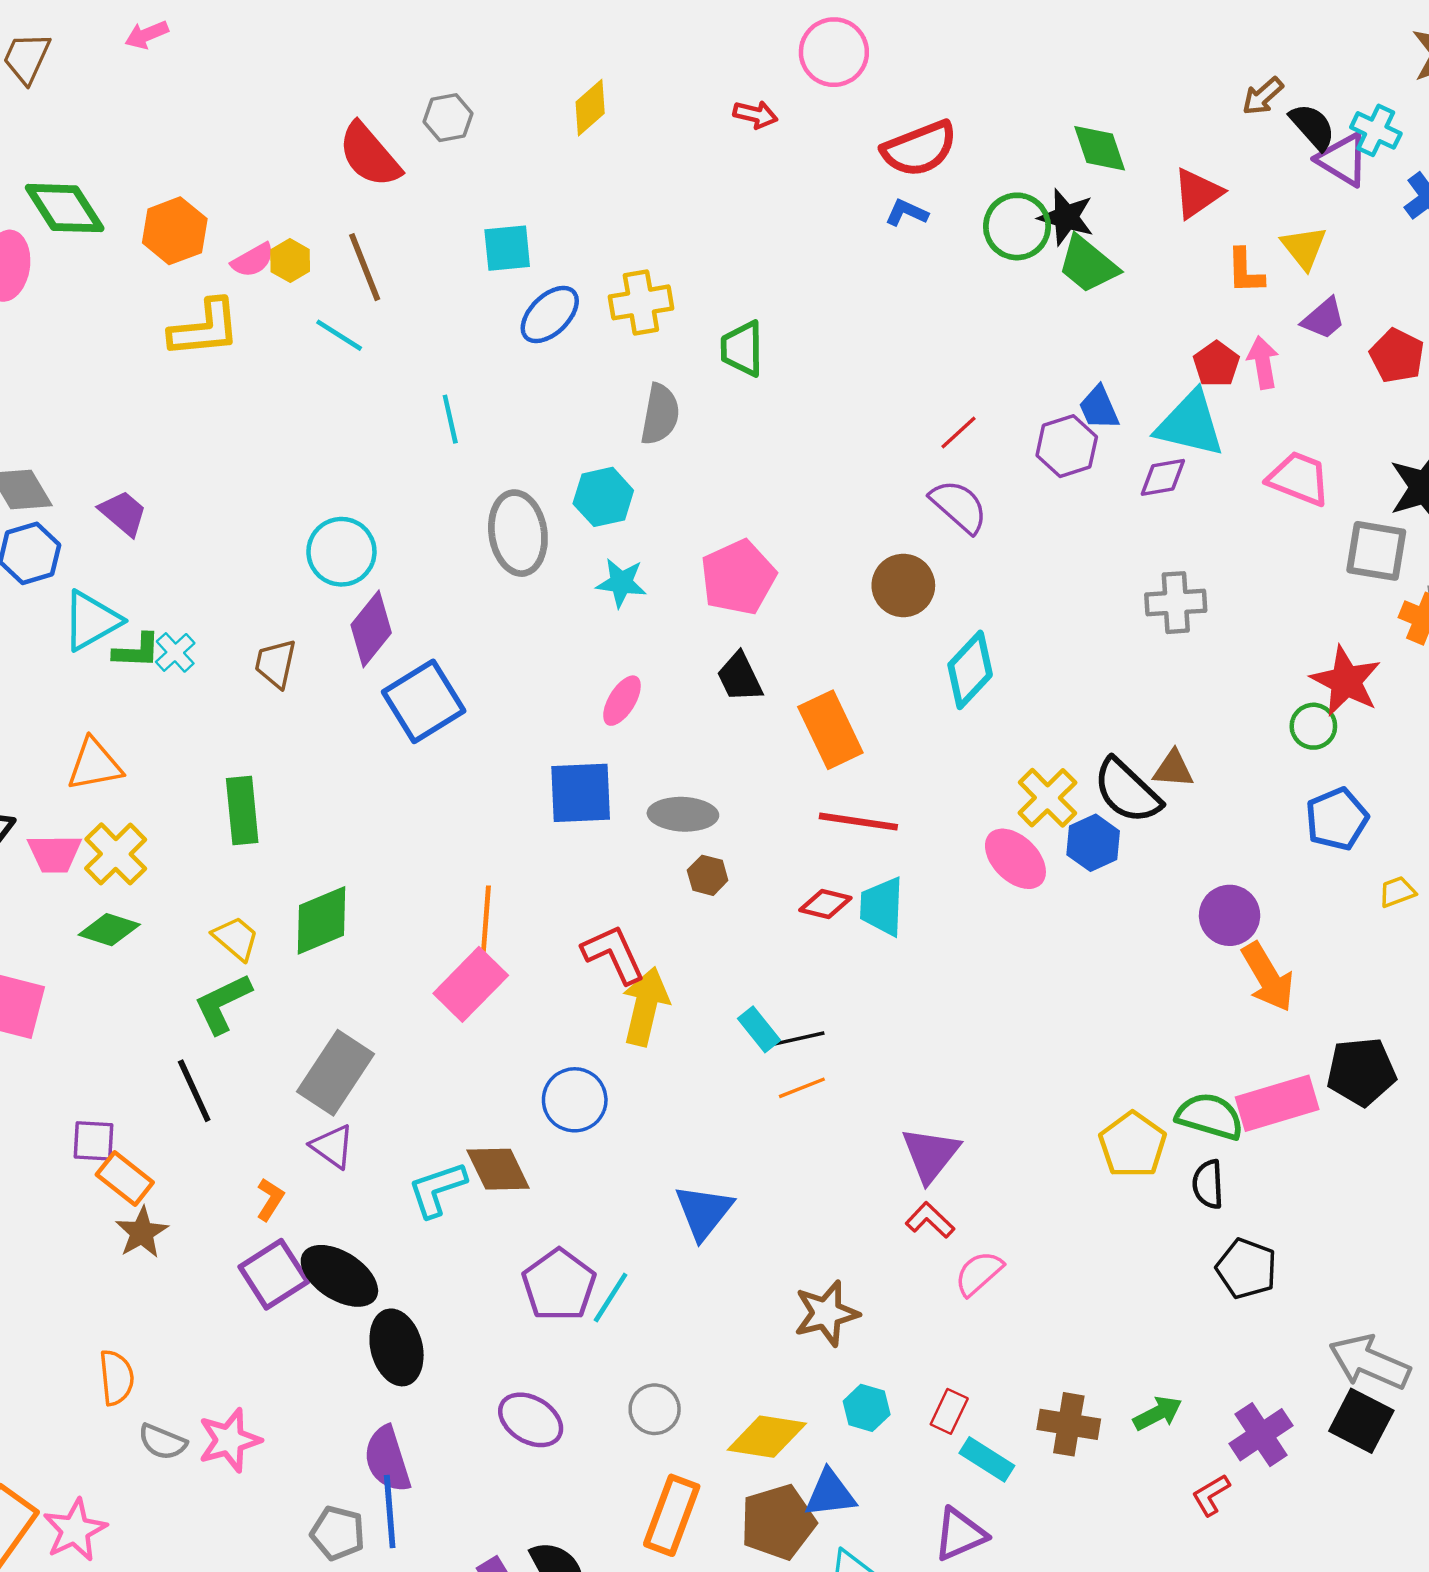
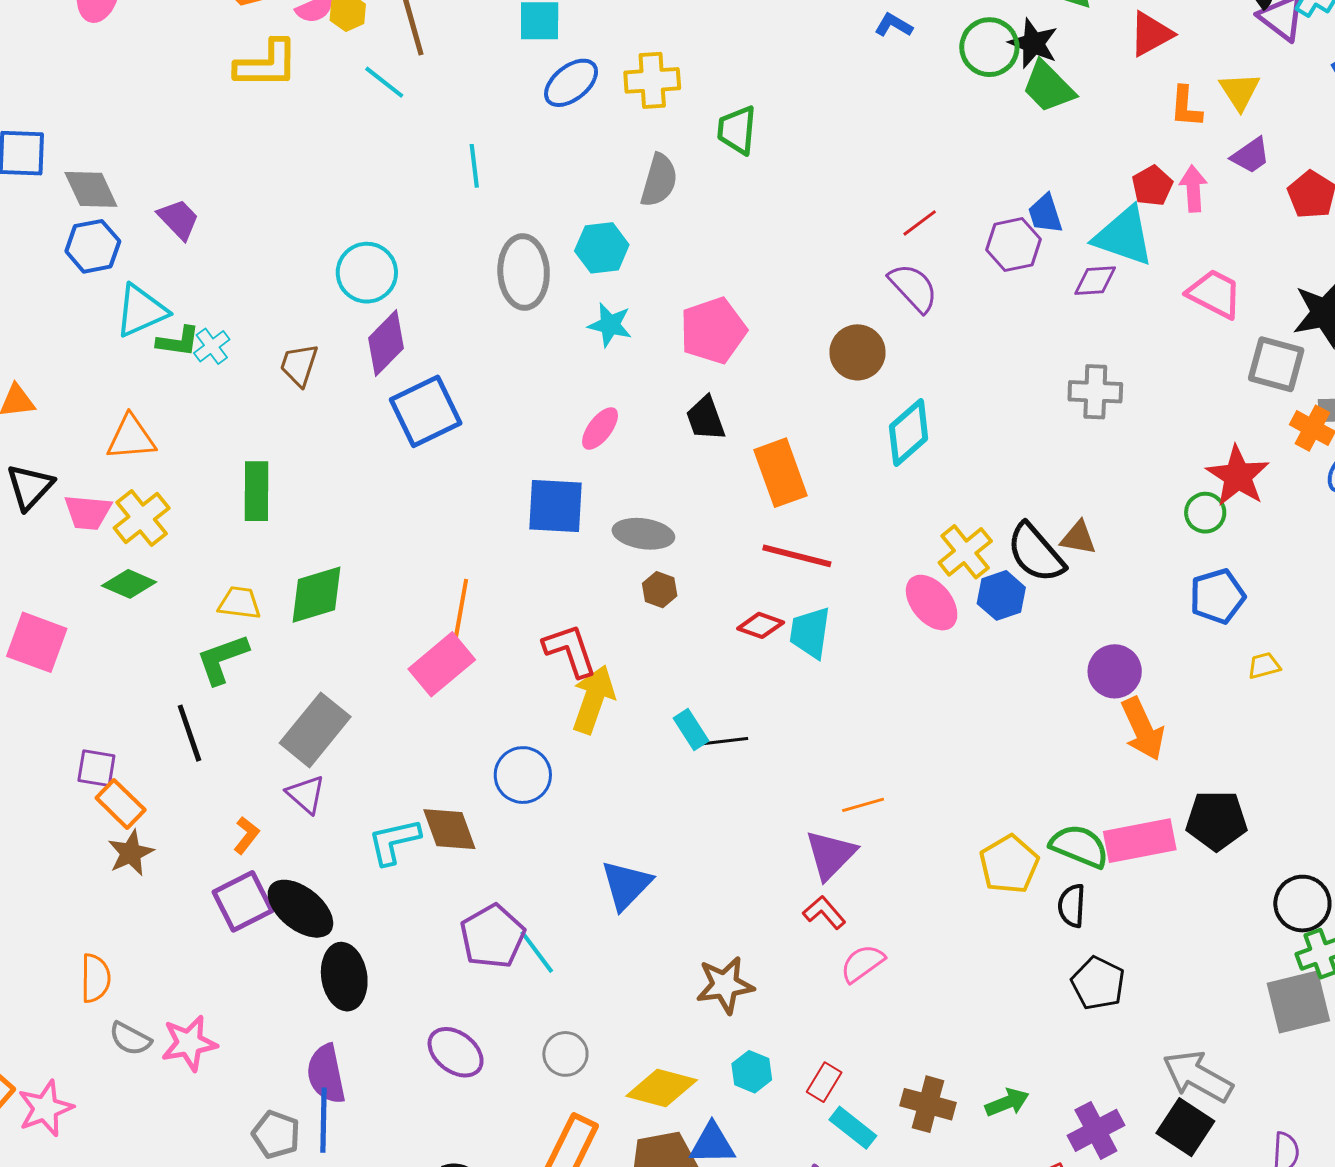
yellow trapezoid: (236, 938) -> (239, 603), turned -39
orange line: (802, 1088) -> (863, 805), moved
cyan line: (611, 1297) -> (537, 952), turned -75

